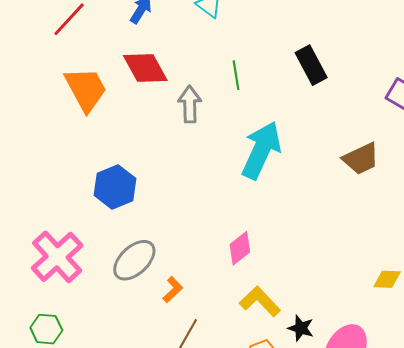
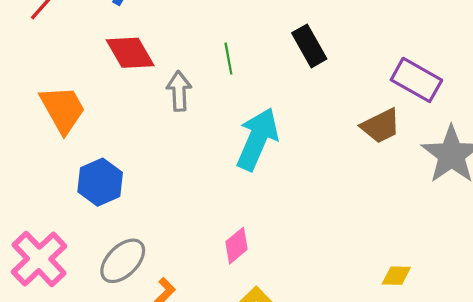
orange trapezoid: (86, 89) -> (63, 109), moved
brown trapezoid: (361, 159) -> (381, 126), moved

